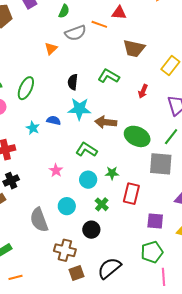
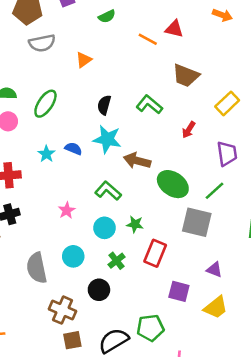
green semicircle: (64, 11) -> (107, 16), turned 32
gray semicircle: (76, 33) -> (42, 43), moved
green pentagon: (152, 252) -> (150, 328), moved

